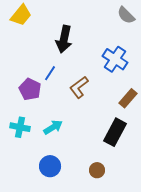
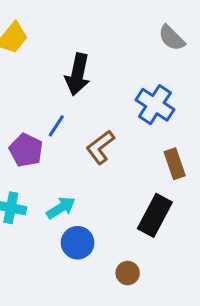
brown rectangle: (128, 98) -> (175, 164), turned -60
blue circle: (50, 166) -> (78, 243), moved

